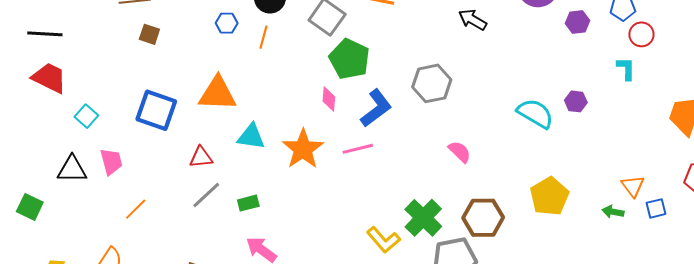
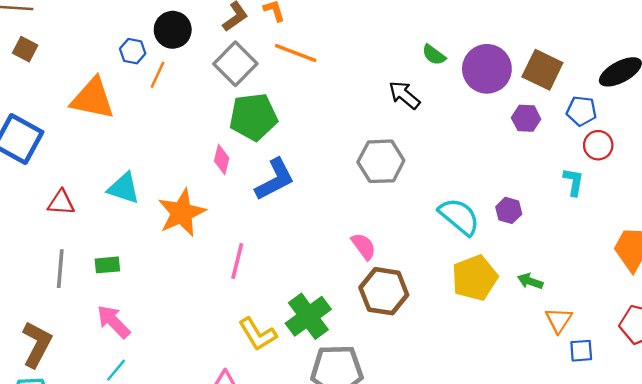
blue hexagon: (227, 23) -> (133, 51), moved
green pentagon: (349, 59) -> (253, 117), turned 30
gray hexagon: (432, 83) -> (381, 161), moved
orange triangle: (217, 94) -> (93, 99), moved
pink line: (358, 149) -> (237, 261), moved, turned -72
gray line: (206, 195) -> (60, 269), moved, turned -52
yellow pentagon: (549, 196) -> (475, 278), moved
green arrow: (613, 212) -> (530, 281), moved
brown hexagon: (483, 218) -> (384, 291), moved

